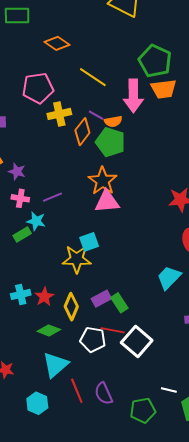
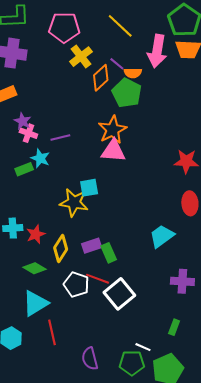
yellow cross: (59, 114) -> (81, 57), turned -35
purple star: (17, 171) -> (23, 121), moved
purple semicircle: (104, 393) -> (90, 359), moved
green pentagon: (143, 410) -> (132, 363), moved

